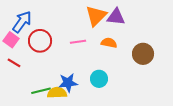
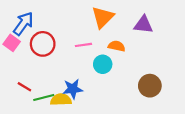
purple triangle: (116, 17) -> (143, 25), moved
brown circle: (143, 54) -> (150, 86), moved
red line: (14, 63) -> (24, 87), moved
cyan circle: (99, 79) -> (103, 64), moved

